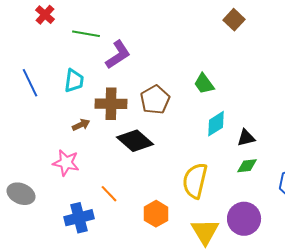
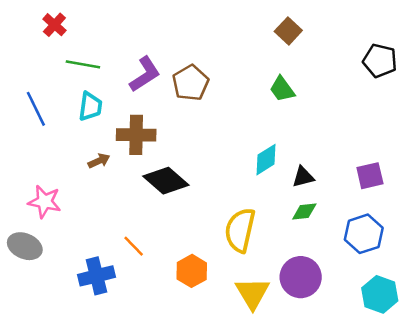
green line: (86, 34) -> (83, 64), moved
green trapezoid: (204, 84) -> (282, 89), moved
brown pentagon: (155, 100) -> (191, 83), moved
pink star: (66, 163) -> (45, 202), moved

